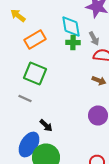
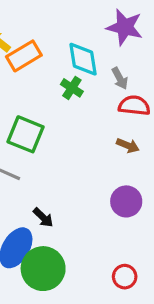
orange rectangle: (35, 40) -> (24, 56), moved
green cross: (73, 42) -> (72, 88), moved, turned 32

